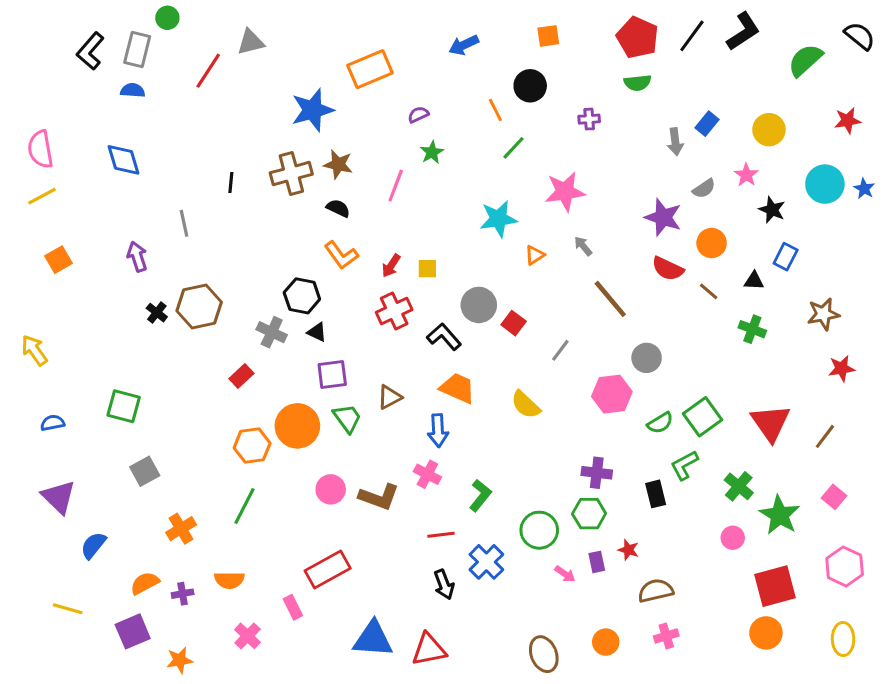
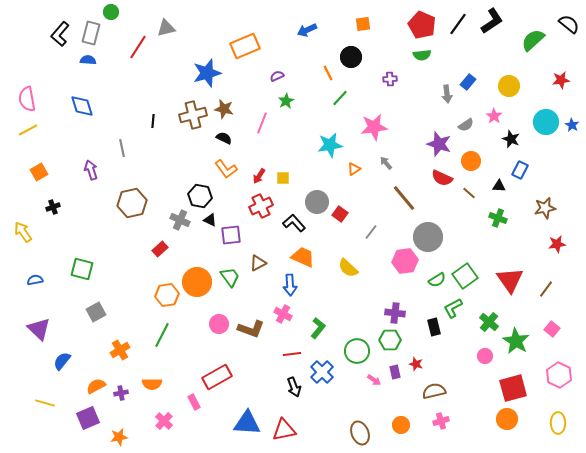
black cross: (157, 313) -> (53, 207), moved, turned 32
gray circle: (647, 358) -> (428, 237), size x1.5
purple square: (332, 374) -> (231, 235), moved

